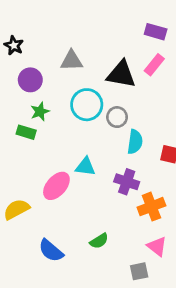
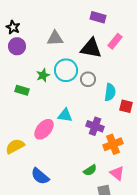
purple rectangle: (156, 32) -> (98, 17), moved
purple circle: (30, 80) -> (17, 46), moved
green star: (40, 112) -> (43, 75), moved
cyan semicircle: (135, 142) -> (110, 92), moved
green semicircle: (99, 241) -> (90, 170), moved

